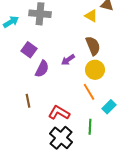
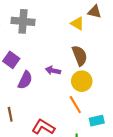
purple arrow: (68, 60) -> (53, 70), turned 48
cyan rectangle: (109, 107) -> (97, 121), turned 32

